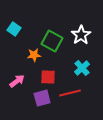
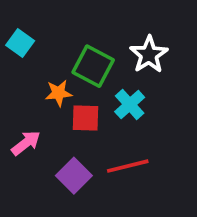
cyan cross: (82, 68) -> (130, 105), moved
red square: (48, 77) -> (85, 118), moved
purple square: (42, 98) -> (74, 176), turned -30

